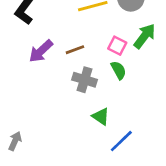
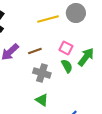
green arrow: (144, 36) -> (86, 57), moved
green triangle: (101, 117) -> (42, 100), moved

